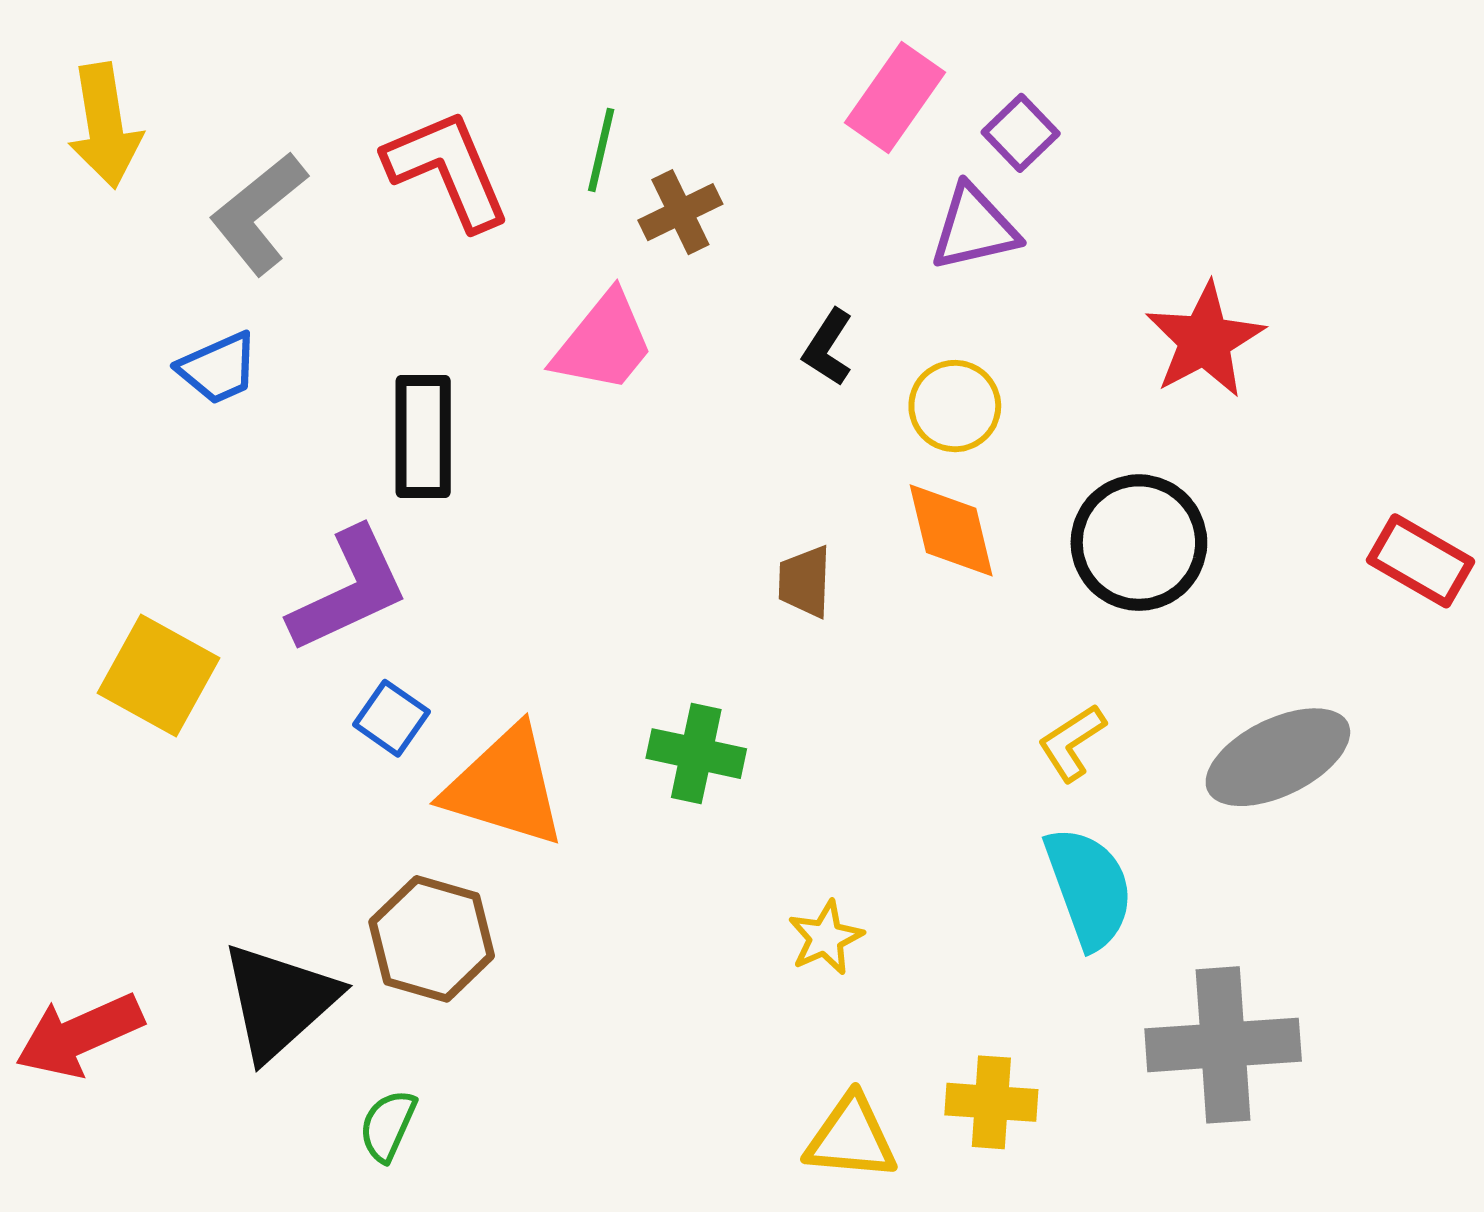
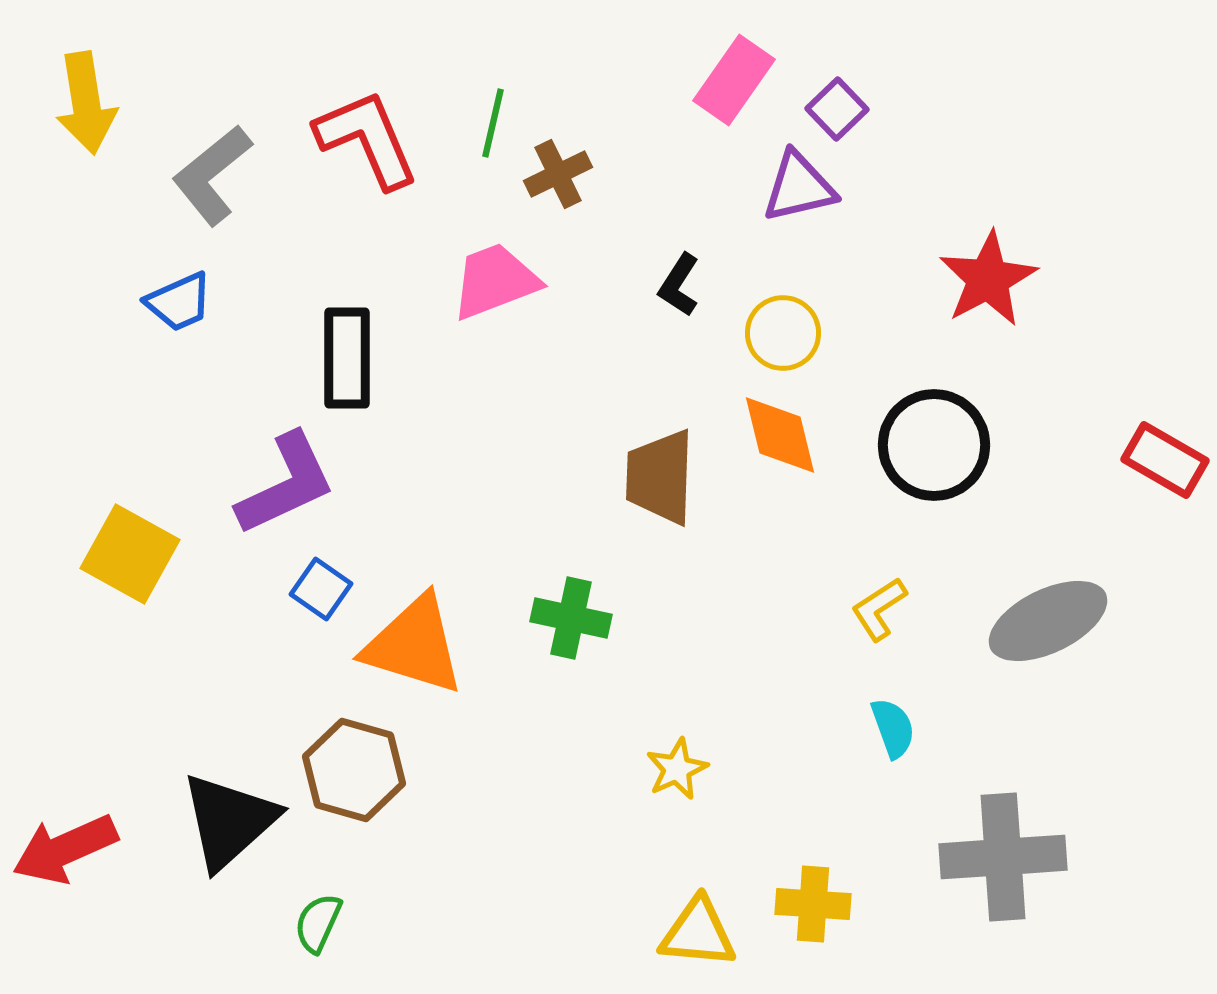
pink trapezoid: (604, 343) -> (495, 281), turned -150
brown trapezoid: (805, 582) -> (660, 477), size x1.6
cyan semicircle: (1089, 888) -> (893, 728), size x0.6

